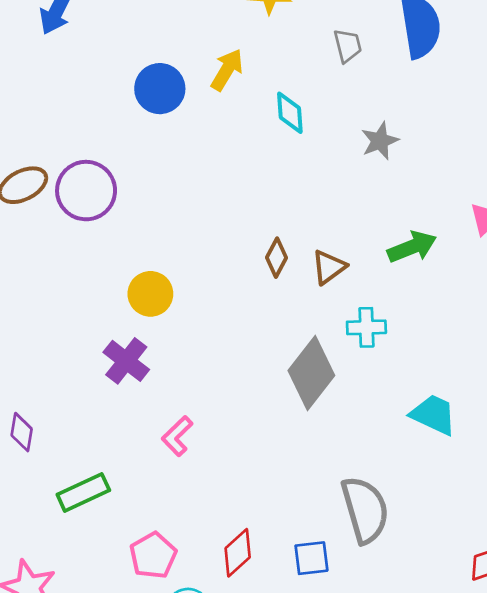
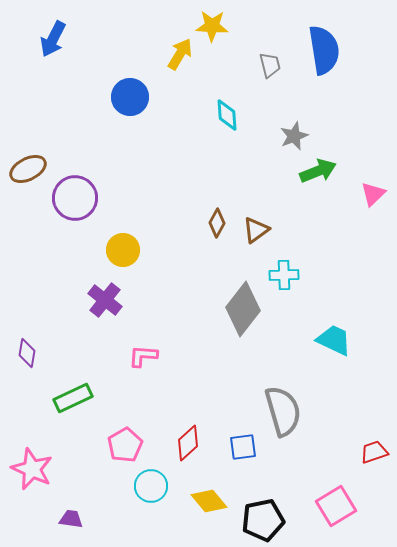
yellow arrow: (227, 70) -> (180, 54), moved
purple circle: (86, 191) -> (75, 198), moved
green arrow: (412, 247) -> (318, 171), moved
pink L-shape: (177, 436) -> (143, 356), turned 48

